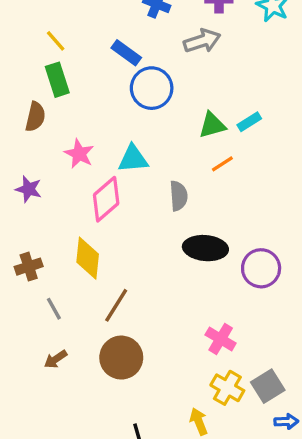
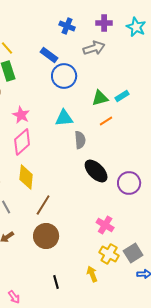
cyan triangle: (133, 159) -> (64, 118), moved
pink diamond: (106, 199) -> (22, 142), moved
black ellipse: (205, 248) -> (96, 171), turned 40

